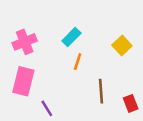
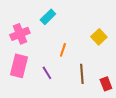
cyan rectangle: (71, 37) -> (48, 17), moved
purple line: (47, 108) -> (47, 73), moved

